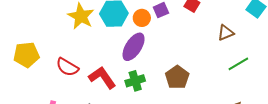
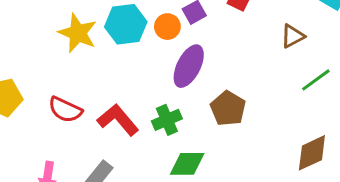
purple ellipse: (134, 47) -> (189, 66), moved

